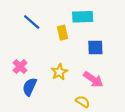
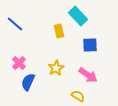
cyan rectangle: (83, 17) -> (78, 16), turned 48
blue line: (32, 22) -> (15, 24), moved

